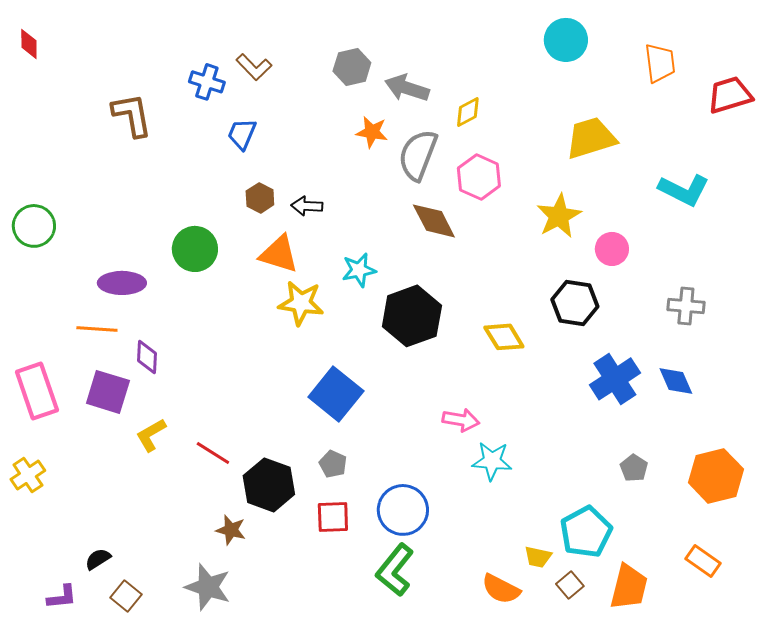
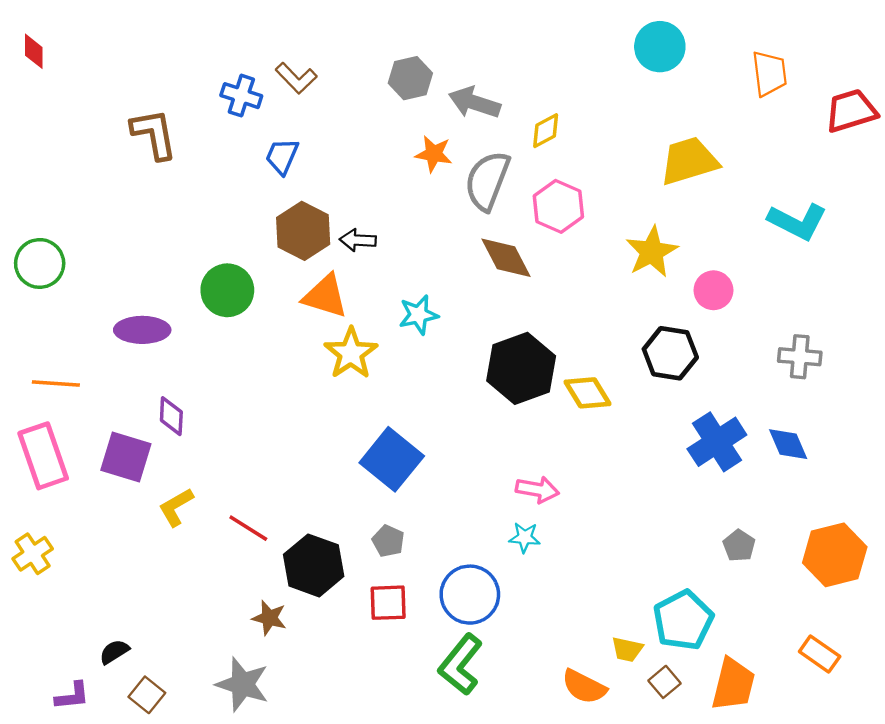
brown hexagon: (260, 198) -> (303, 231), size x1.6
yellow star: (301, 303) -> (351, 353), turned 30
black hexagon: (412, 316) -> (521, 368), moved
orange line: (97, 329) -> (56, 384), moved
cyan star: (492, 461) -> (525, 537), moved, size x0.7

